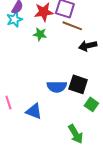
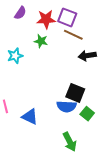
cyan star: (14, 19) -> (15, 56), moved
blue semicircle: (57, 87) -> (67, 106), moved

